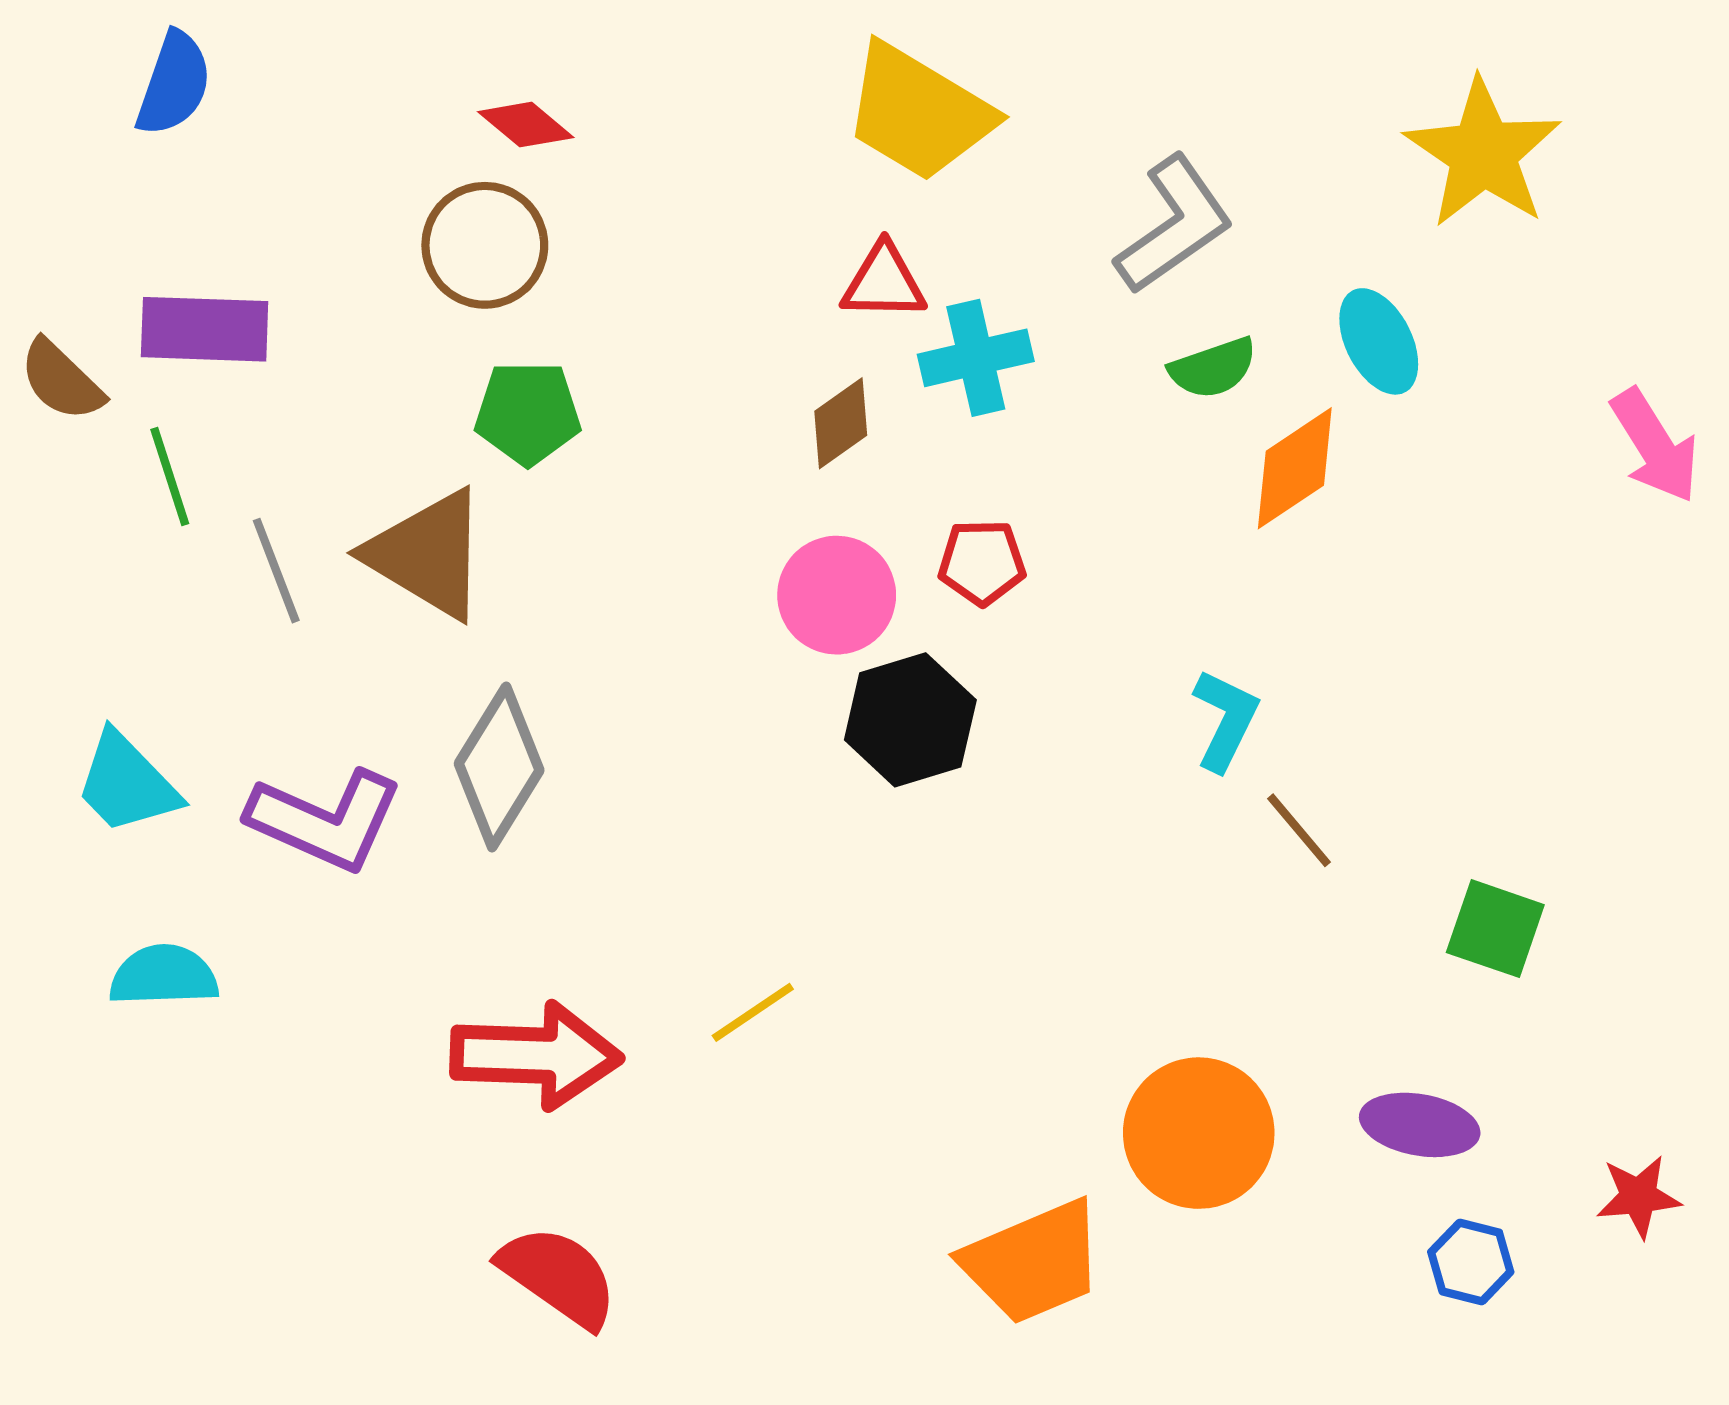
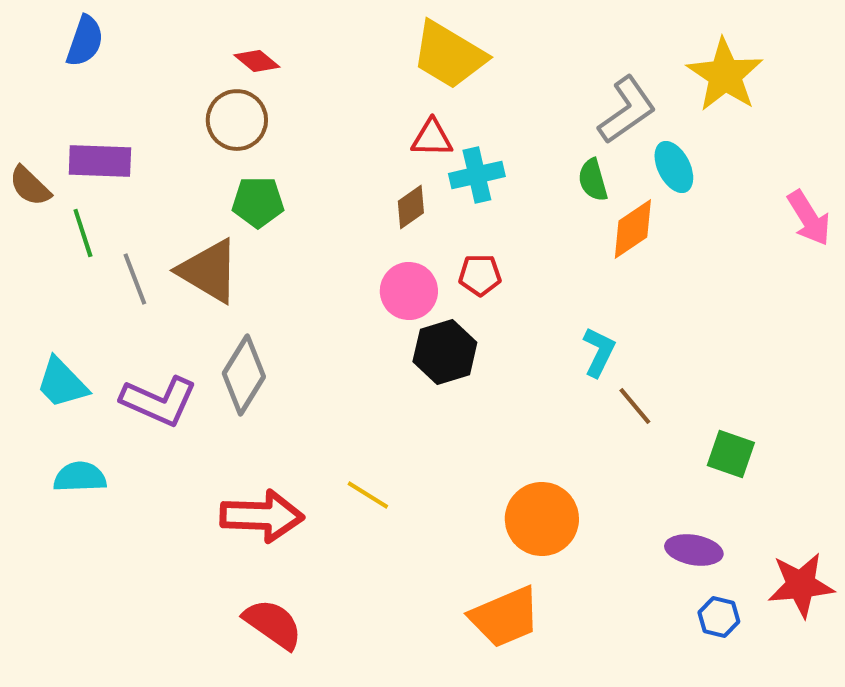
gray L-shape: (1174, 225) -> (627, 110), moved
green semicircle: (1213, 368) -> (593, 180), turned 93
yellow line: (753, 1012) -> (368, 495), turned 66
orange circle: (1199, 1133) -> (542, 519), moved
red star: (1639, 1197) -> (801, 585), size x1.6

